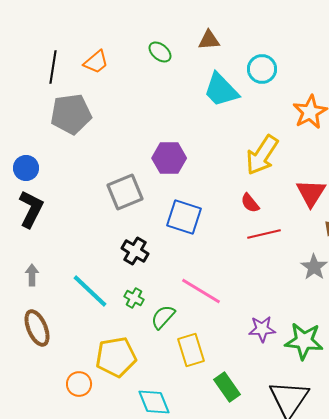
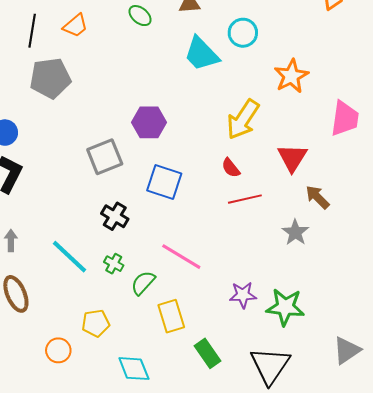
yellow pentagon: (116, 357) -> (96, 323), size x0.7

